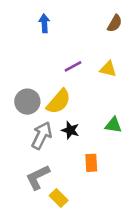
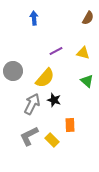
gray circle: (27, 102) -> (13, 71), moved
green triangle: (113, 125) -> (87, 81), moved, turned 32
yellow rectangle: (59, 198) -> (52, 140), moved

